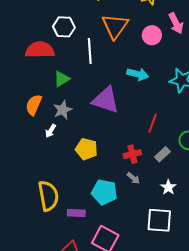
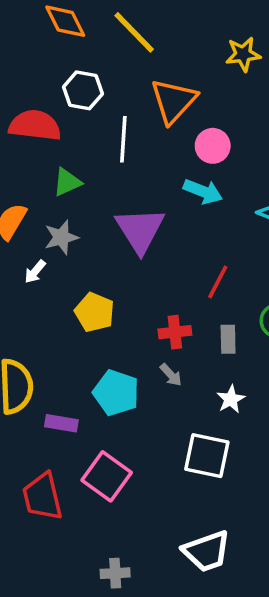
pink circle: (152, 35) -> (213, 146), moved
purple triangle: (106, 100) -> (140, 230), turned 32
gray rectangle: (162, 154) -> (228, 339), turned -56

